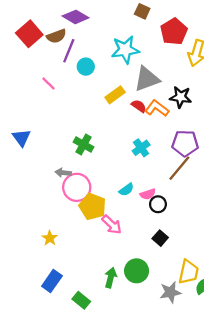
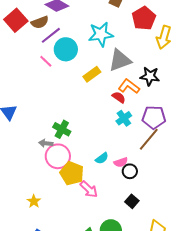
purple line: (69, 51) -> (51, 35), turned 30
cyan circle: (86, 67) -> (66, 49), size x1.5
pink line: (49, 84) -> (46, 61), moved
red semicircle: (139, 106) -> (119, 97), moved
green cross: (84, 144) -> (62, 129), moved
cyan cross: (141, 148) -> (124, 118), moved

